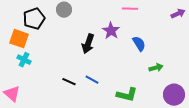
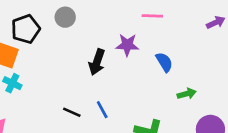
purple star: (111, 31) -> (127, 45), turned -30
blue line: (92, 80) -> (102, 110), turned 32

